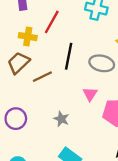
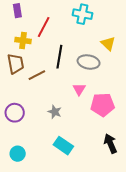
brown trapezoid: (18, 63) -> (16, 64), turned 125

